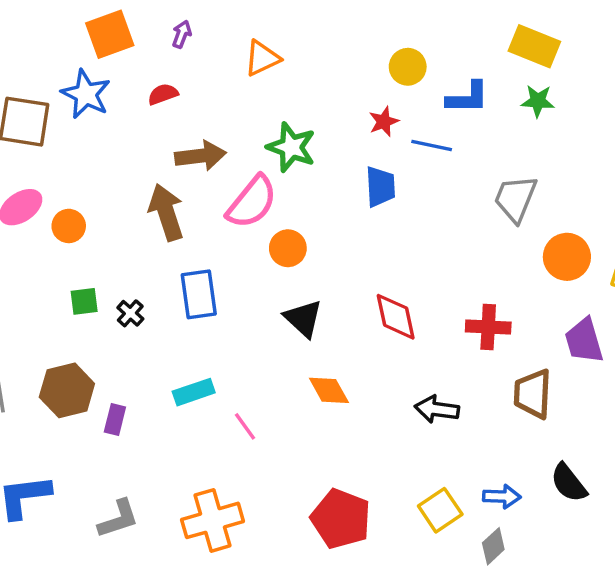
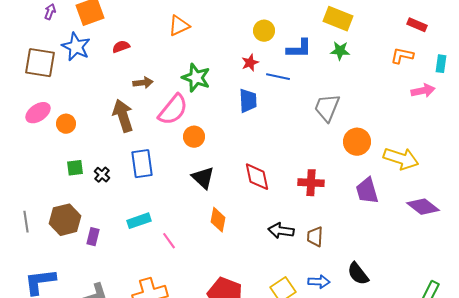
purple arrow: (182, 34) -> (50, 12), moved
brown arrow: (201, 156) -> (143, 83), size x0.7
orange diamond: (329, 390) -> (218, 220), turned 40
brown trapezoid: (533, 394) -> (315, 237), moved, size x0.7

